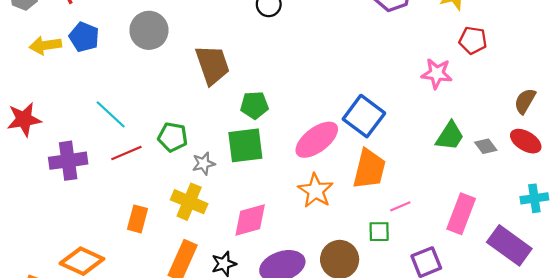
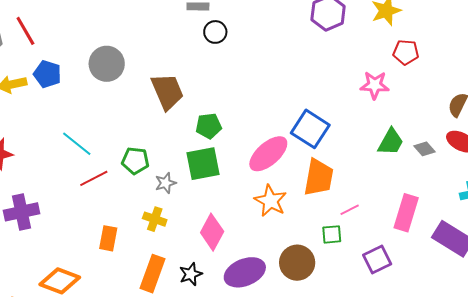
purple cross: (68, 161) -> (22, 212), moved
yellow cross: (189, 202) -> (155, 219), size x0.7
pink diamond: (250, 220) -> (212, 232), turned -42

